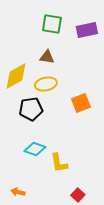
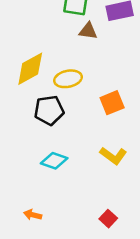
brown triangle: (47, 57) -> (88, 31), moved
yellow L-shape: (59, 163) -> (113, 156), moved, turned -45

